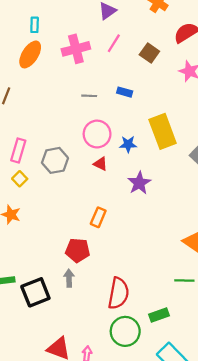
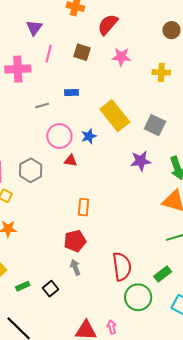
pink cross: (76, 49) -> (18, 69), turned 30
purple star: (139, 183) -> (141, 161), moved, turned -30
black square: (35, 292) -> (51, 289), size x0.6

